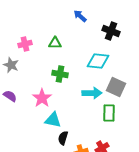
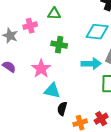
pink cross: (25, 44) -> (30, 26), moved

